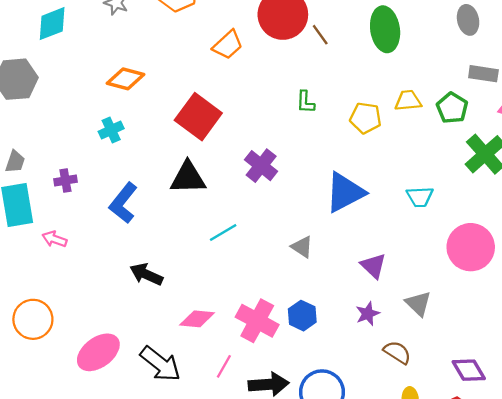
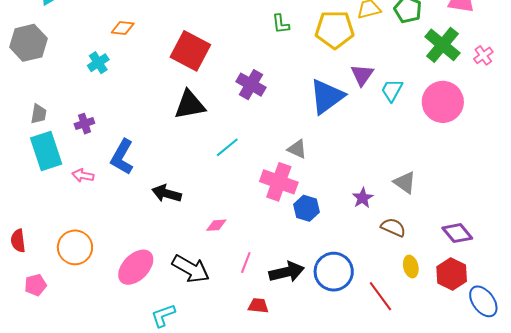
orange diamond: (125, 79) -> (123, 28), size x0.7
yellow pentagon: (366, 118) -> (335, 30), size x1.4
cyan cross: (111, 130) -> (98, 63), moved
cyan trapezoid: (420, 197) -> (392, 90), turned 130
blue L-shape: (123, 203) -> (122, 157), moved
pink circle: (471, 247) -> (443, 102), moved
purple triangle: (373, 266) -> (362, 75), moved, turned 30
pink diamond: (197, 319) -> (216, 225), size x0.7
pink cross: (257, 321) -> (279, 182), moved

